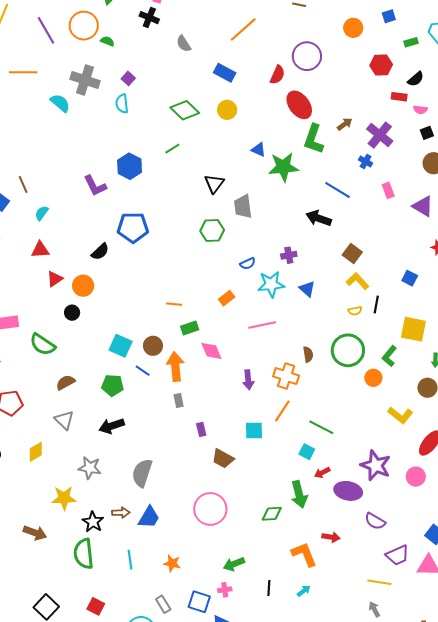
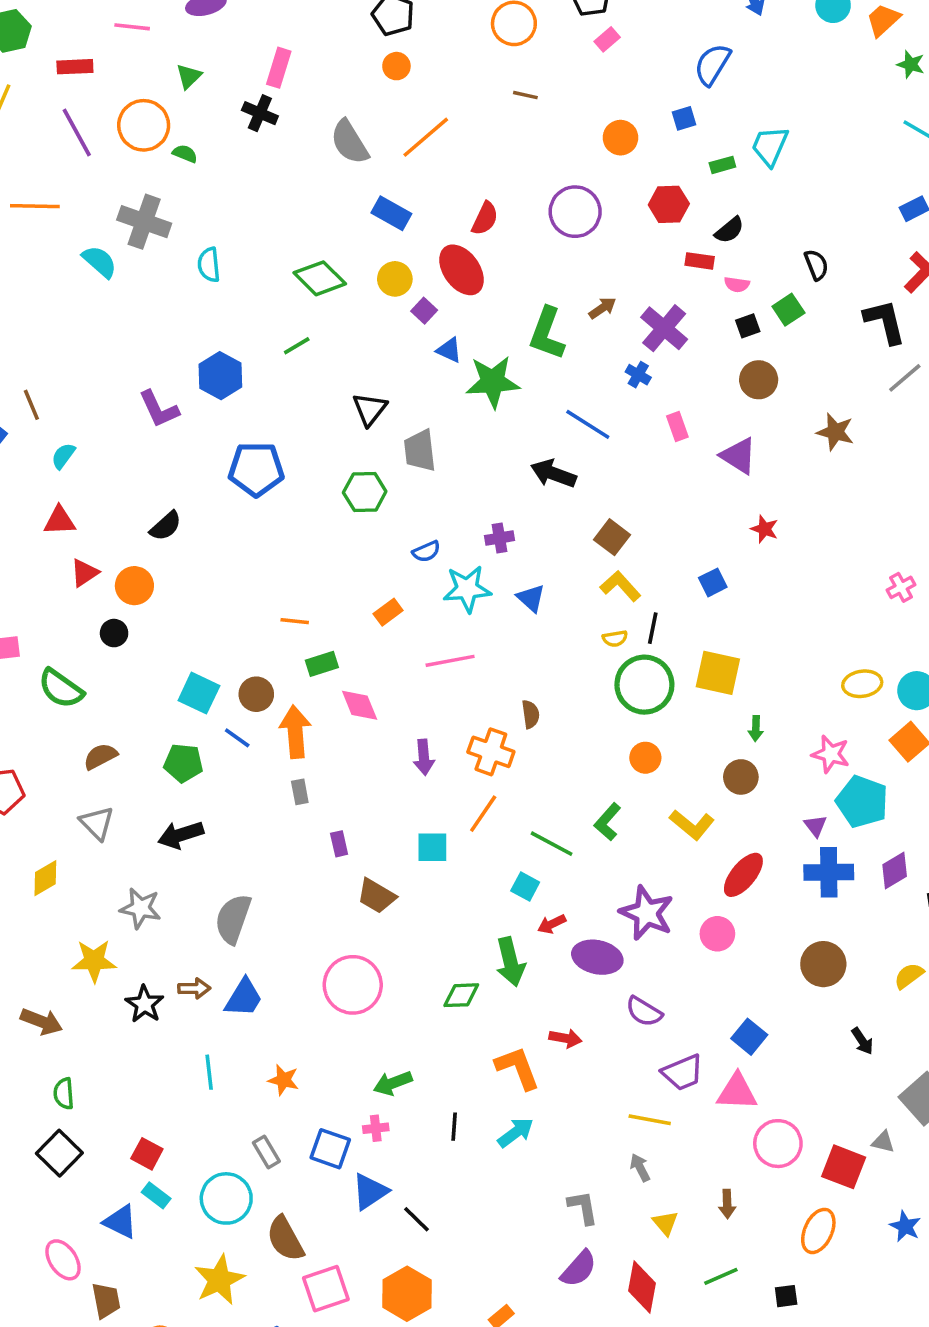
gray semicircle: (184, 44) -> (350, 142), moved, size x1.5
purple circle: (307, 56) -> (575, 212), moved
purple square: (128, 78) -> (424, 311), moved
red ellipse: (299, 105) -> (462, 270), moved
blue pentagon: (133, 227) -> (256, 469), moved
blue square: (410, 278) -> (713, 582), turned 35
green circle: (348, 350) -> (644, 685), moved
green L-shape: (389, 356) -> (608, 822), moved
green semicircle: (84, 554) -> (64, 1094), moved, size x0.6
cyan arrow: (304, 591) -> (516, 1133), size x1.5

